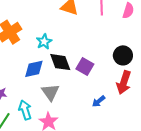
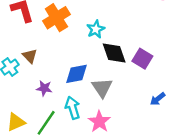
blue diamond: (34, 69) -> (77, 74), moved

